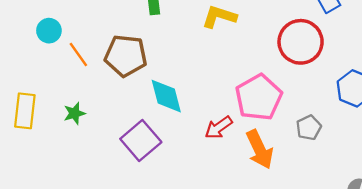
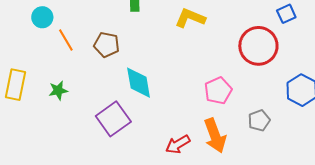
brown pentagon: (126, 56) -> (107, 45), size x0.7
pink pentagon: (259, 97) -> (218, 91), size x0.7
red arrow: (219, 128) -> (178, 144), moved

